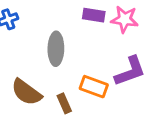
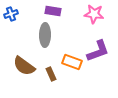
purple rectangle: (94, 15) -> (53, 11), moved

